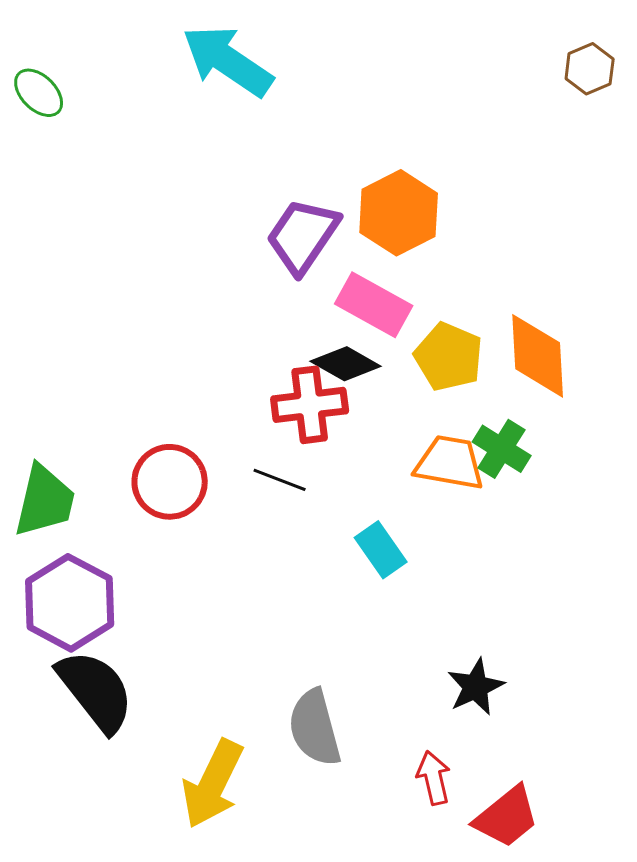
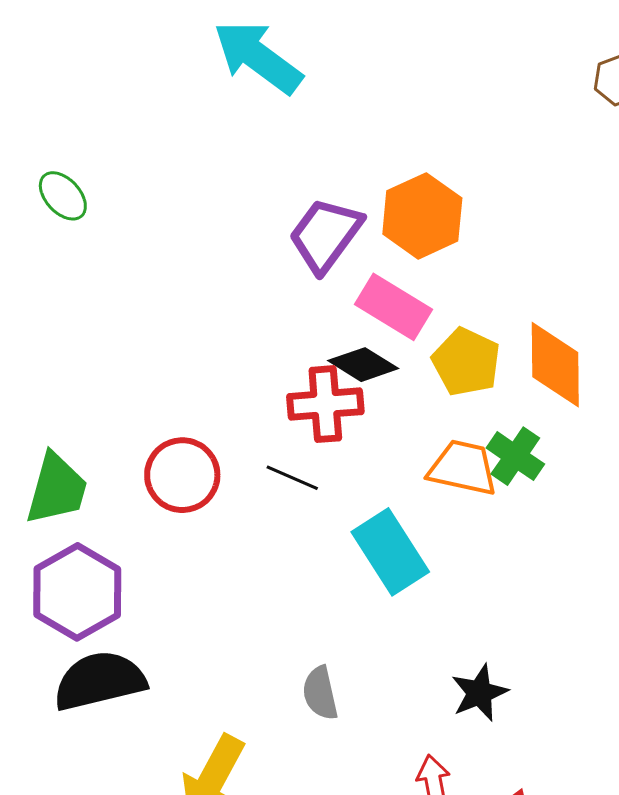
green ellipse: (39, 93) -> (63, 196), moved
cyan rectangle: (381, 550) -> (390, 552), size x1.5
black semicircle: (96, 691) -> (100, 681), turned -68
gray semicircle: (315, 728) -> (320, 693), moved, size x0.7

